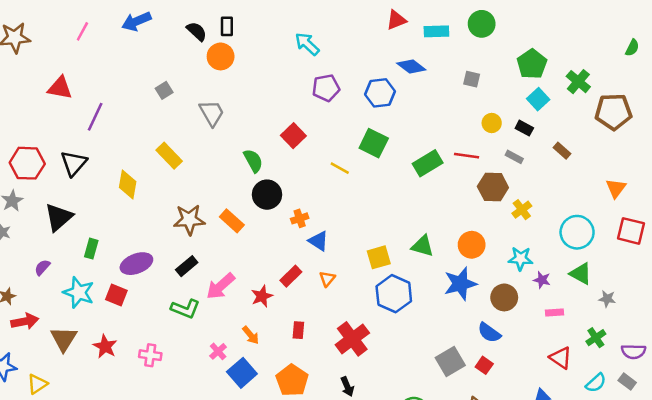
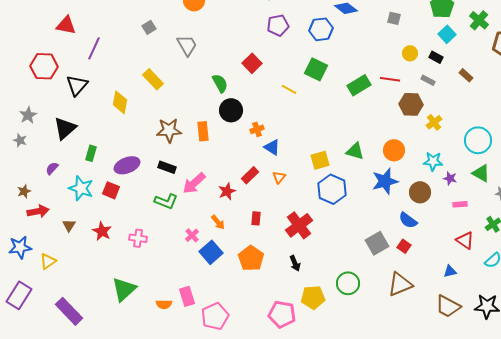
red hexagon: (27, 163) -> (44, 66), moved
orange rectangle: (232, 221) -> (203, 131), turned 42
black rectangle: (187, 266) -> (167, 167), turned 60
brown triangle: (64, 339) -> (69, 225), size x0.6

